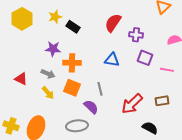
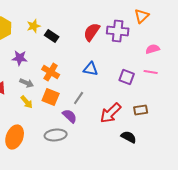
purple cross: (136, 35) -> (118, 31), moved, size x1.5
purple star: (53, 49) -> (20, 58), moved
purple square: (145, 58) -> (127, 77), moved
orange cross: (72, 63) -> (51, 72), turned 30
pink line: (167, 70) -> (151, 72), moved
gray line: (100, 89) -> (79, 98), turned 48

